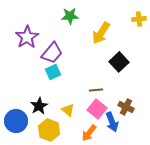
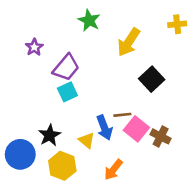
green star: (70, 16) -> (89, 20), turned 30
purple star: (27, 37) -> (34, 47), size x0.6
pink square: (97, 109) -> (136, 129), moved
blue arrow: (112, 122) -> (104, 128), moved

